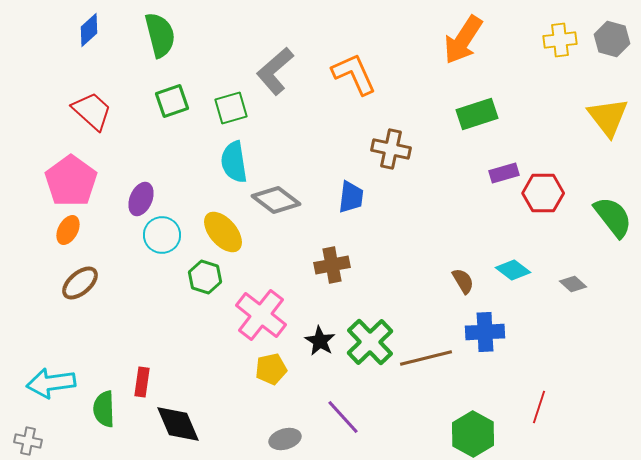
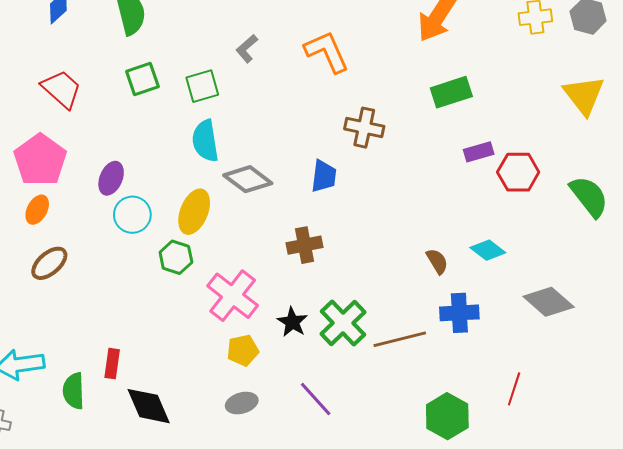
gray L-shape: (275, 71) -> (247, 49), size x0.6
yellow ellipse: (223, 232) -> (194, 212), turned 63
gray diamond: (573, 284) -> (549, 302), moved, size x1.8
gray ellipse: (285, 439) -> (242, 403), moved

